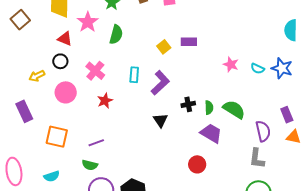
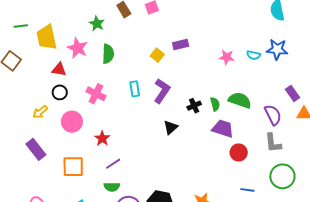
red star: (105, 101) -> (102, 138), moved
black triangle: (160, 120) -> (171, 127), turned 35
red circle: (197, 164) -> (239, 152), moved

